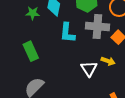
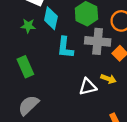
white triangle: (89, 69) -> (88, 87), turned 48

